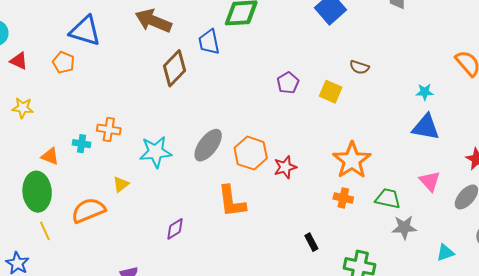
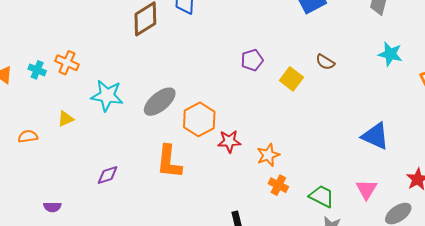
cyan star: (425, 92) -> (390, 54), moved, size x1.4
orange star: (352, 160) -> (268, 155), moved, size x0.6
orange semicircle: (88, 210) -> (28, 136), size x0.6

